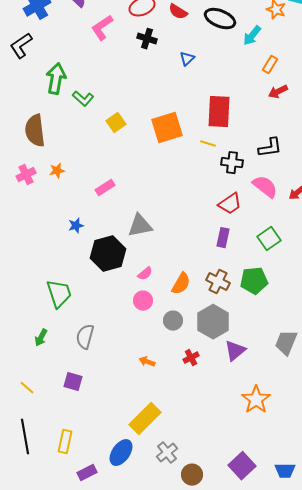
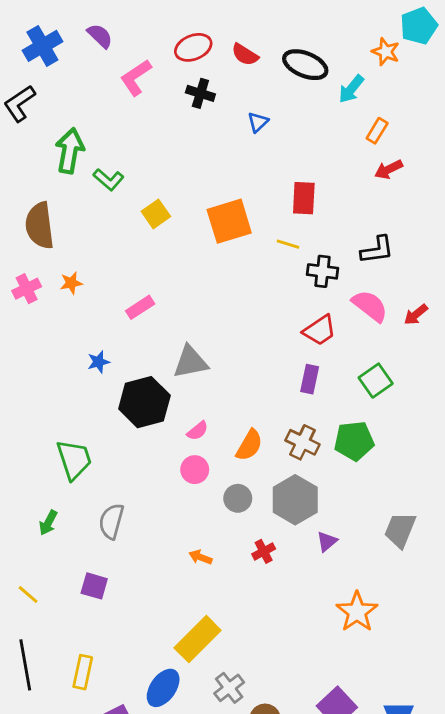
red rectangle: (219, 112) -> (304, 198), size x0.7
purple triangle: (235, 351) -> (327, 541), size x0.7

